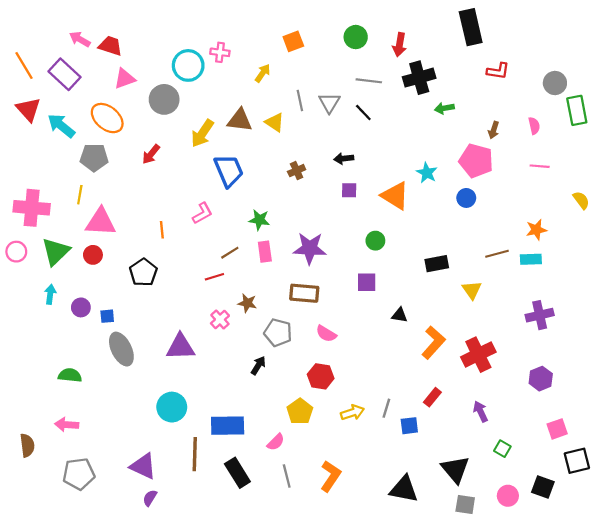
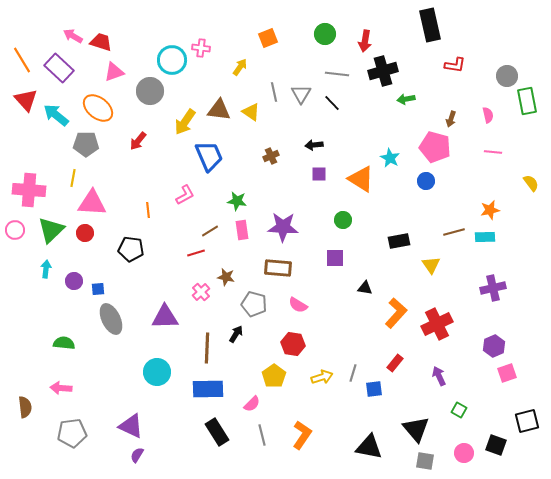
black pentagon: (143, 272) -> (131, 249), turned -30
pink square: (557, 429) -> (507, 373), moved
brown line: (195, 454) -> (207, 348), moved

